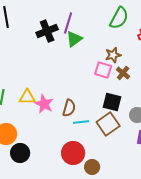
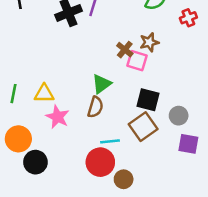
green triangle: (74, 39) -> (102, 84), moved
brown cross: (123, 73) -> (125, 50), moved
pink star: (44, 104) -> (57, 117), moved
cyan line: (81, 122) -> (110, 141), moved

